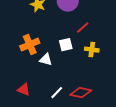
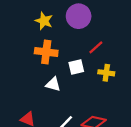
orange cross: (30, 45) -> (46, 52), moved, turned 30

